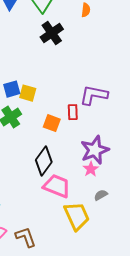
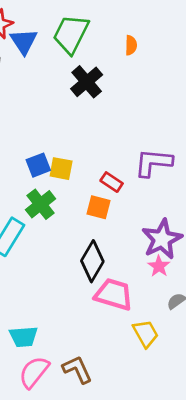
red rectangle: (73, 112) -> (112, 182), moved, turned -49
yellow trapezoid: (77, 216) -> (146, 334), size x0.7

